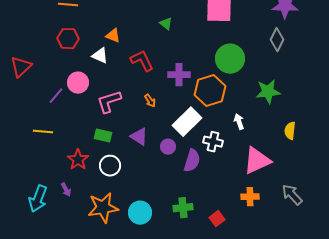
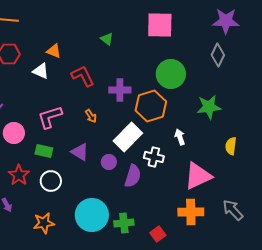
pink circle: (78, 83) -> (14, 133), moved
orange cross: (250, 197) -> (191, 212), size x1.4
orange star: (103, 208) -> (44, 223), size x0.7
cyan circle: (140, 213) -> (92, 215), moved, size x1.4

